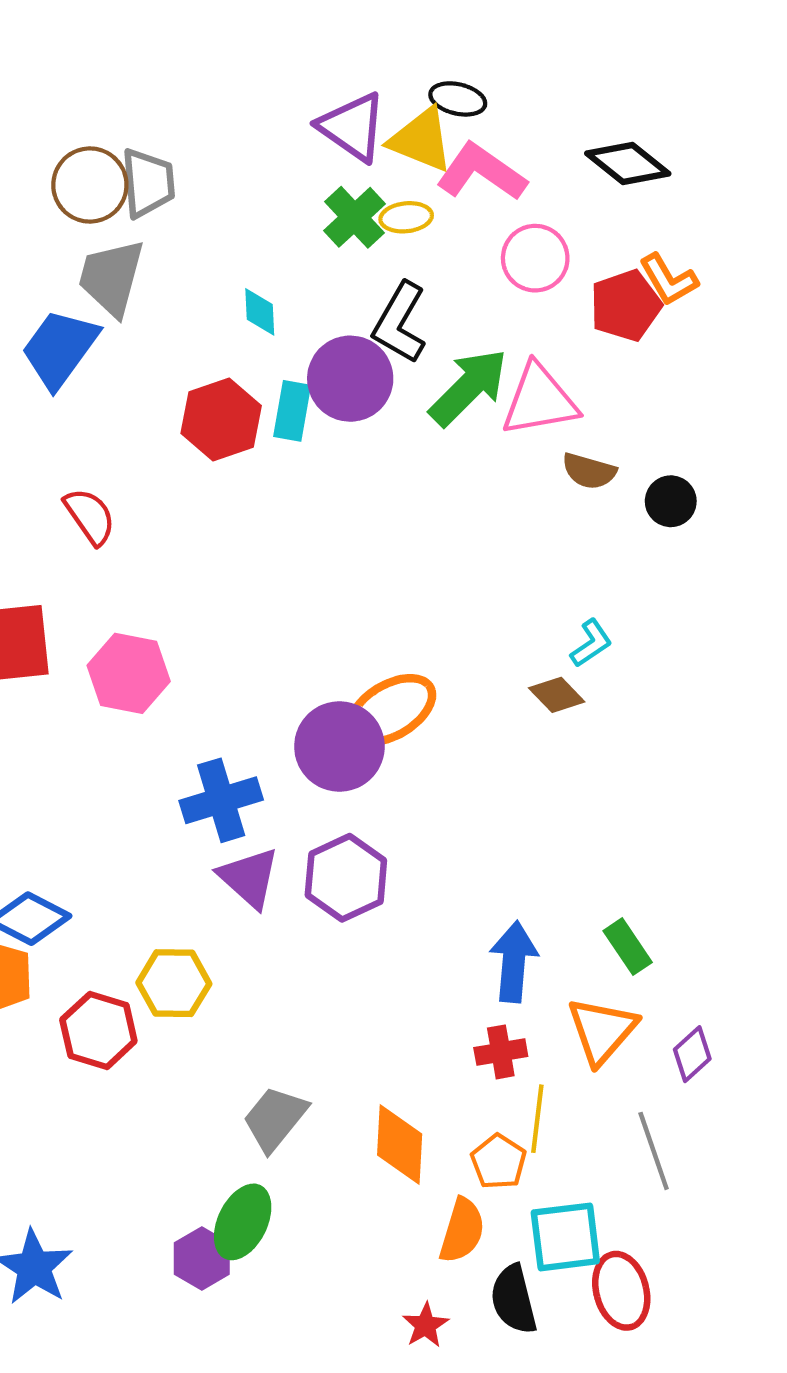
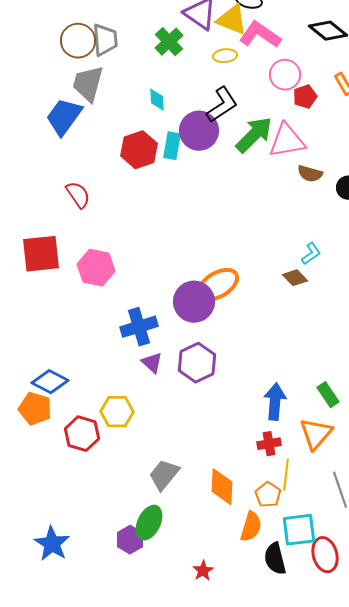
green cross: (354, 217) -> (169, 42), moved
red pentagon: (626, 305) -> (305, 97), moved, size x0.7
black L-shape: (400, 323) -> (222, 105), turned -153
purple triangle: (249, 878) -> (152, 363), size x0.7
red star: (425, 1325) -> (203, 571), moved

